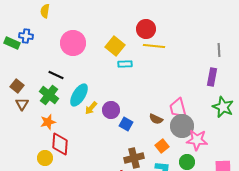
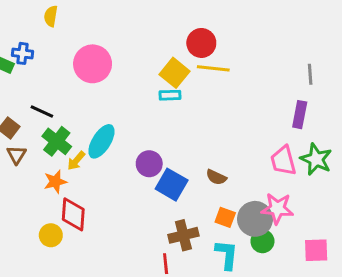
yellow square: (115, 46) -> (175, 73), moved
black line: (56, 75) -> (42, 112), moved
yellow arrow: (91, 108) -> (76, 161), moved
pink trapezoid: (178, 108) -> (283, 161), moved
blue square: (126, 124) -> (172, 185), size x1.5
gray circle: (182, 126) -> (255, 219), moved
orange square: (162, 146) -> (225, 217), turned -32

